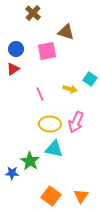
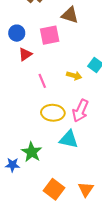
red triangle: (13, 69) -> (25, 54), moved
cyan triangle: (54, 149) -> (69, 139), moved

